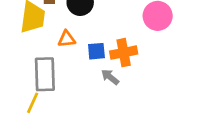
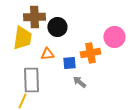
orange cross: (124, 53) -> (90, 53), moved

